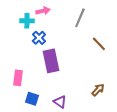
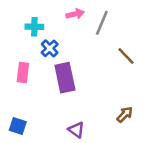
pink arrow: (43, 11) -> (75, 14), moved
pink rectangle: (18, 78) -> (23, 73), moved
blue square: (32, 99) -> (18, 126), moved

